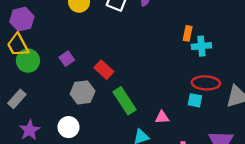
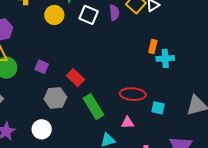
purple square: (67, 59) -> (42, 67), turned -32
red ellipse: (206, 83) -> (133, 94), moved

